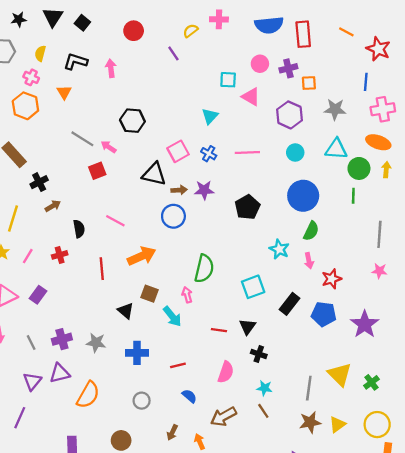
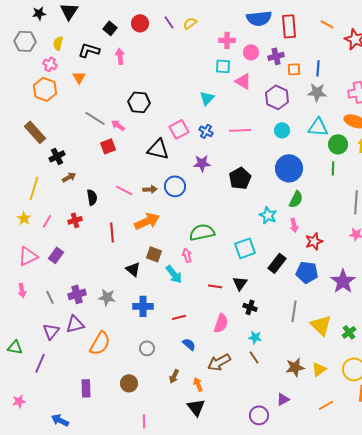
pink cross: (219, 19) -> (227, 40), moved
black square: (82, 23) -> (110, 28), moved
purple line: (173, 53) -> (169, 22), moved
blue line: (366, 82) -> (318, 68), moved
brown arrow: (179, 190) -> (150, 189), moved
green semicircle: (204, 269) -> (202, 232), turned -115
gray line: (309, 388) -> (294, 311), moved

